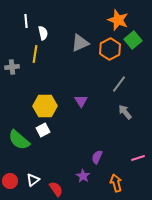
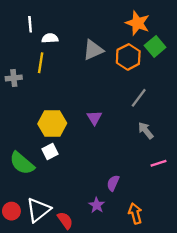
white semicircle: (43, 33) -> (50, 38), turned -80
pink line: (138, 158) -> (159, 163), moved
white triangle: (33, 180) -> (38, 210), size x1.6

